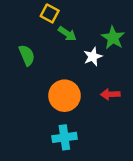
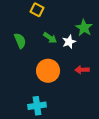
green arrow: (67, 34) -> (50, 38), moved
cyan cross: (64, 137) -> (37, 106), moved

